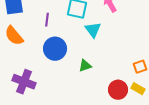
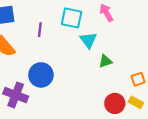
blue circle: (55, 49) -> (41, 75), moved
green triangle: (85, 66) -> (105, 61), moved

